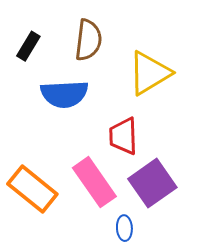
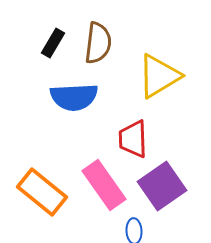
black rectangle: (28, 46) -> (53, 43), moved

